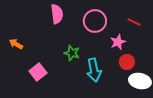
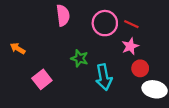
red line: (134, 22) -> (131, 24), moved

